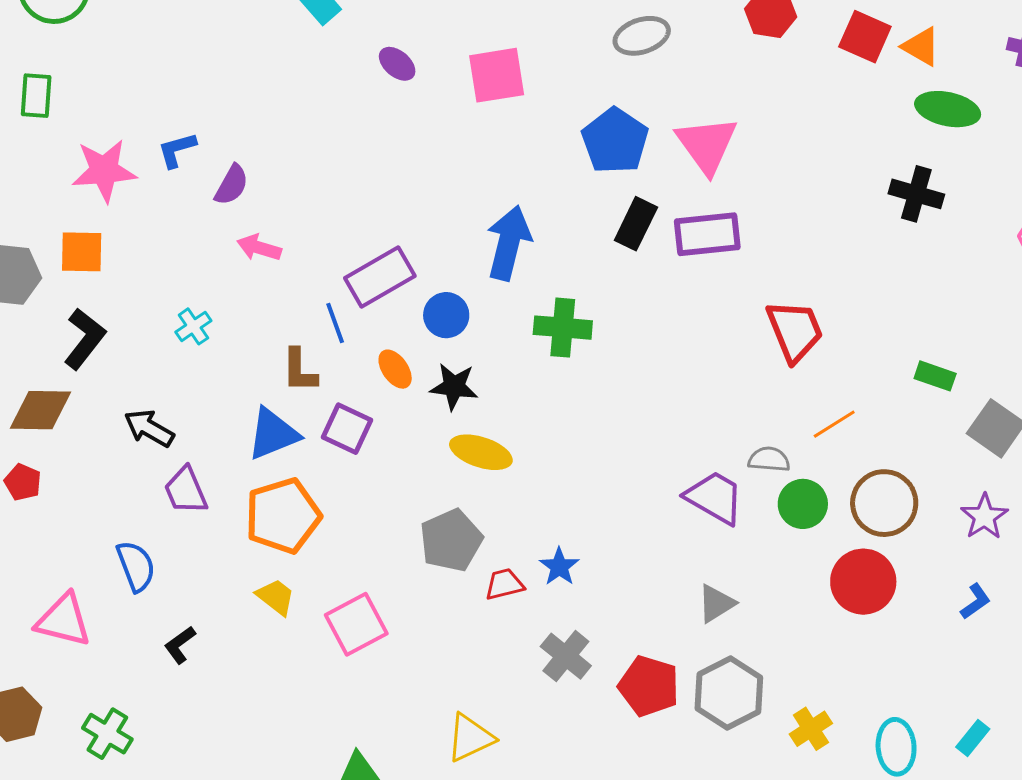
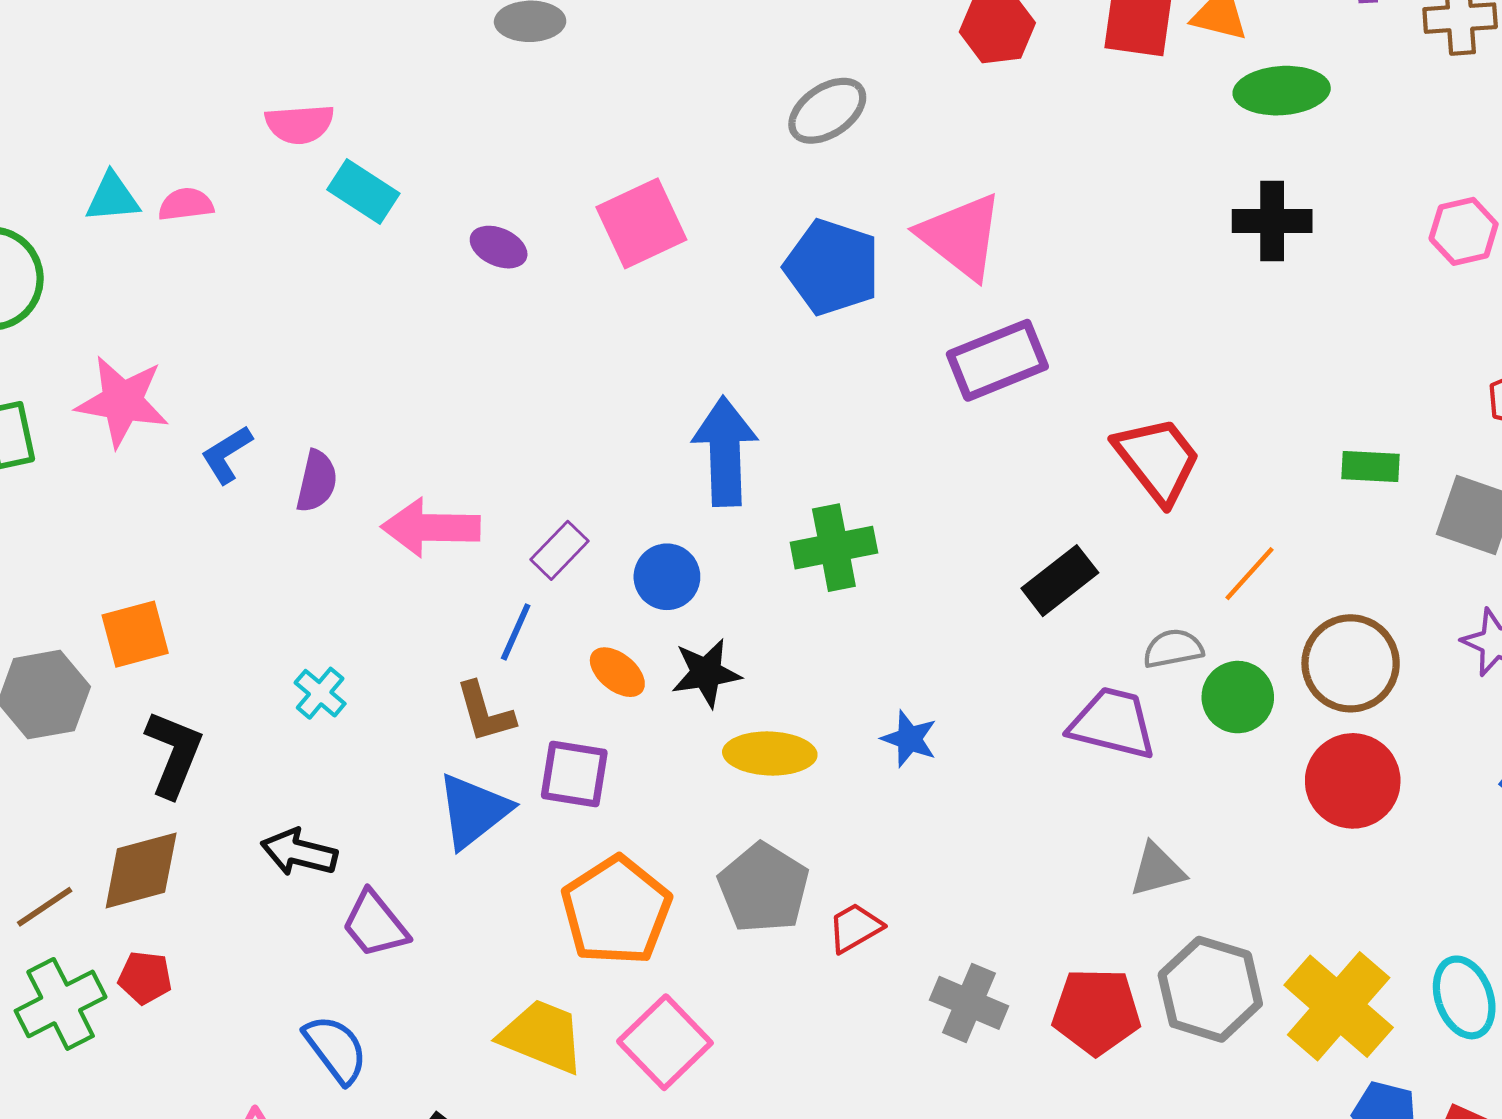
pink star: (104, 171) -> (122, 401), moved, turned 30
black rectangle: (636, 224) -> (1060, 581), moved, turned 42
pink arrow: (259, 248) -> (431, 527), moved, size x1.5
purple rectangle: (380, 277) -> (559, 550), size x0.6
blue line: (335, 323) -> (516, 632), turned 60
orange pentagon: (283, 516) -> (616, 911), moved
blue star: (559, 567) -> (909, 739), moved
yellow trapezoid: (276, 597) -> (542, 1036), size x1.5
gray triangle: (716, 603) -> (1157, 870), turned 33
yellow cross: (811, 729) -> (1339, 1006), size x1.8

